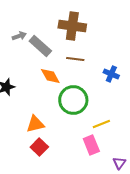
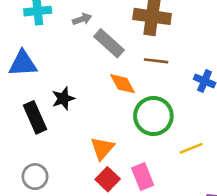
gray arrow: (19, 36) -> (82, 19), moved
orange triangle: (35, 124) -> (102, 148), turned -36
pink rectangle: (91, 145) -> (143, 177), moved

